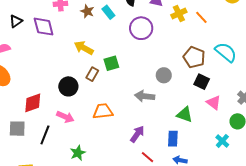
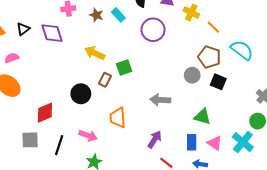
yellow cross: (179, 14) -> (191, 13), turned -35
orange line: (201, 17) -> (213, 27), moved
gray circle: (164, 75) -> (192, 75), moved
pink triangle: (214, 103) -> (215, 143), moved
orange trapezoid: (103, 111) -> (118, 118), turned -85
pink arrow: (65, 117) -> (88, 136), moved
cyan cross: (222, 141) -> (243, 142), size x1.5

